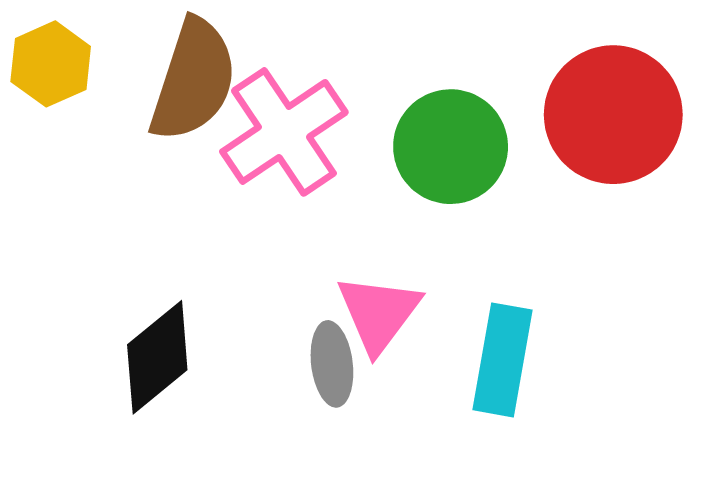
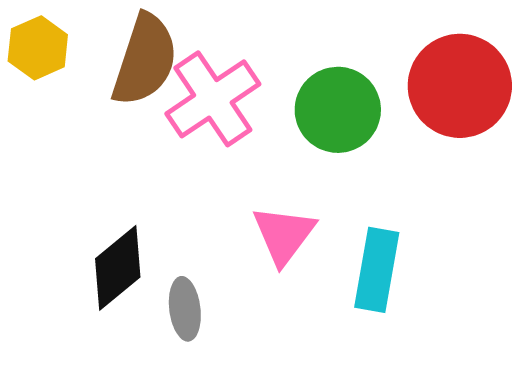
gray ellipse: (332, 364) -> (185, 309), moved

